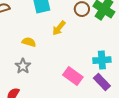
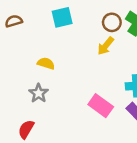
yellow arrow: (59, 28) -> (106, 46), moved

